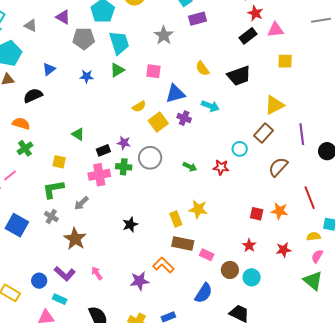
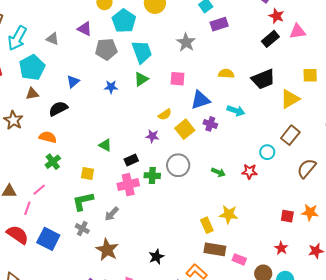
yellow square: (285, 61) -> (310, 75), moved
yellow semicircle: (202, 68) -> (226, 74), turned 133
yellow triangle: (274, 105) -> (290, 99), moved
purple star: (124, 143) -> (152, 136), moved
black star: (130, 224) -> (156, 257), moved

